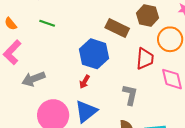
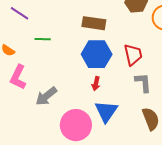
brown rectangle: (117, 28) -> (94, 23), moved
red trapezoid: (145, 59) -> (133, 55), moved

